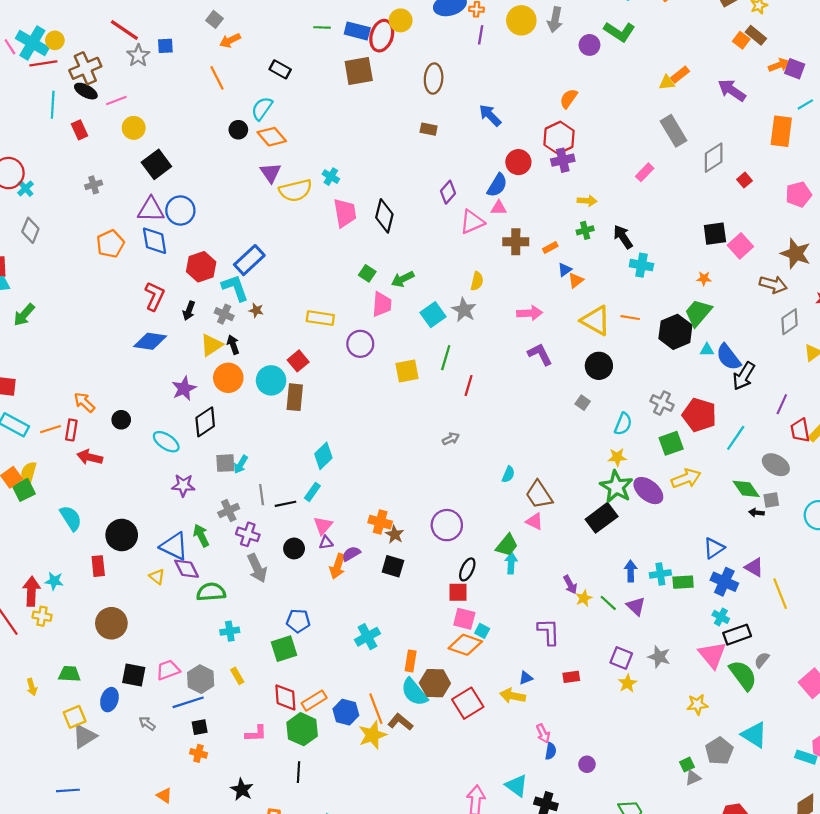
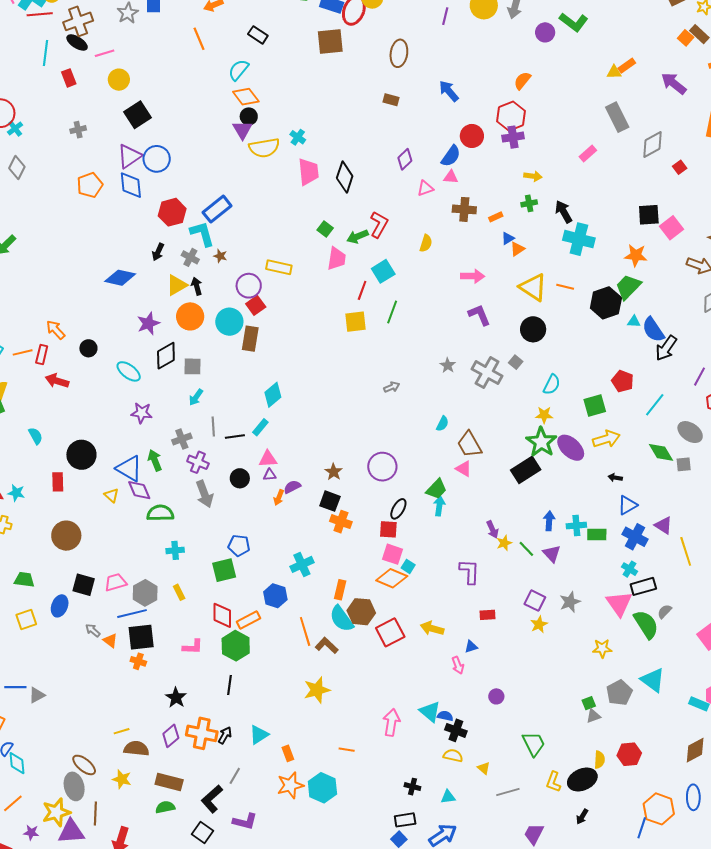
black circle: (238, 130) -> (249, 116), moved
purple triangle: (151, 210) -> (129, 156), turned -40
pink triangle: (472, 222) -> (425, 188), size x0.7
cyan cross: (641, 265) -> (579, 239), size x1.4
orange star: (704, 278) -> (636, 255), size x1.6
red L-shape: (155, 296) -> (379, 224), moved
gray star: (464, 310) -> (448, 365), moved, size x0.7
purple circle: (360, 344) -> (249, 286), moved
red line: (469, 385) -> (362, 290), moved
gray cross: (662, 403) -> (487, 373), moved, size x1.4
red pentagon: (699, 415) -> (623, 381), size x0.7
gray square: (225, 463) -> (192, 366), moved
black arrow: (756, 513) -> (615, 478), moved
cyan semicircle: (71, 518) -> (36, 436), size x0.7
orange cross: (380, 522) -> (341, 522), moved
pink triangle: (323, 526) -> (268, 459), turned 42
orange arrow: (337, 566) -> (279, 497), size x0.7
gray star: (659, 657) -> (570, 602), turned 30
blue triangle: (526, 678) -> (471, 647), moved
blue hexagon: (346, 712) -> (275, 596), moved
black square: (200, 727) -> (141, 637), size x1.8
yellow star: (373, 735) -> (317, 690), moved
gray triangle: (84, 736) -> (37, 695), moved, size x0.7
blue semicircle: (551, 751) -> (445, 716), moved, turned -91
orange triangle: (164, 795) -> (110, 641), moved

